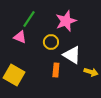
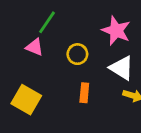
pink star: (66, 21) -> (116, 31), moved, turned -30
white triangle: (72, 55) -> (122, 68), moved

